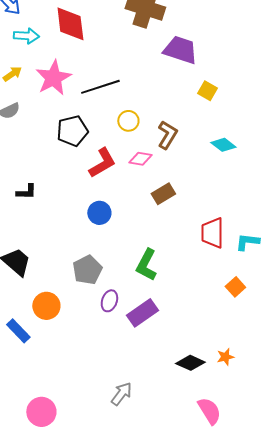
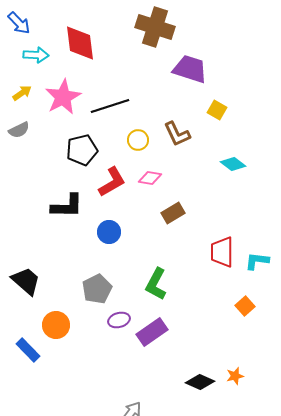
brown L-shape: (167, 135) -> (177, 134), moved, turned 124
black L-shape: (26, 192) -> (67, 206), moved, size x1.6
purple ellipse: (109, 301) -> (119, 320), turned 55

